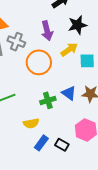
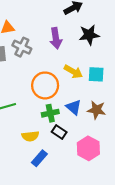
yellow arrow: (69, 50) -> (73, 72), moved, turned 60
orange circle: (39, 62) -> (45, 85), moved
black rectangle: (62, 145) -> (59, 132), moved

